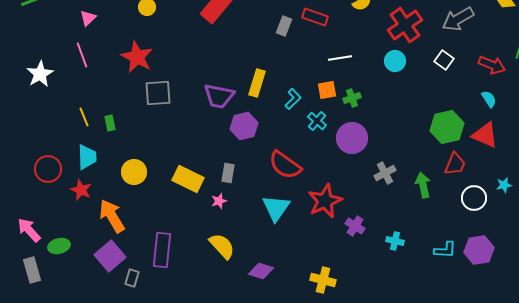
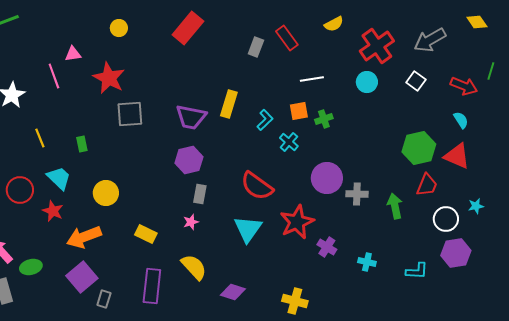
red rectangle: (315, 17) -> (287, 38), turned 35
pink triangle: (88, 18) -> (73, 54), moved, turned 36
yellow line: (84, 117) -> (40, 138), moved
purple hexagon: (244, 126) -> (189, 160), moved
purple circle: (352, 138) -> (327, 178), moved
cyan trapezoid: (87, 157) -> (59, 178), turned -44
gray cross: (385, 173) -> (357, 194), turned 30
yellow rectangle: (188, 179) -> (146, 234), moved, size x0.7
orange arrow: (112, 216) -> (84, 237), turned -80
purple rectangle: (162, 250) -> (152, 286), moved
purple hexagon: (479, 250) -> (456, 253), moved

